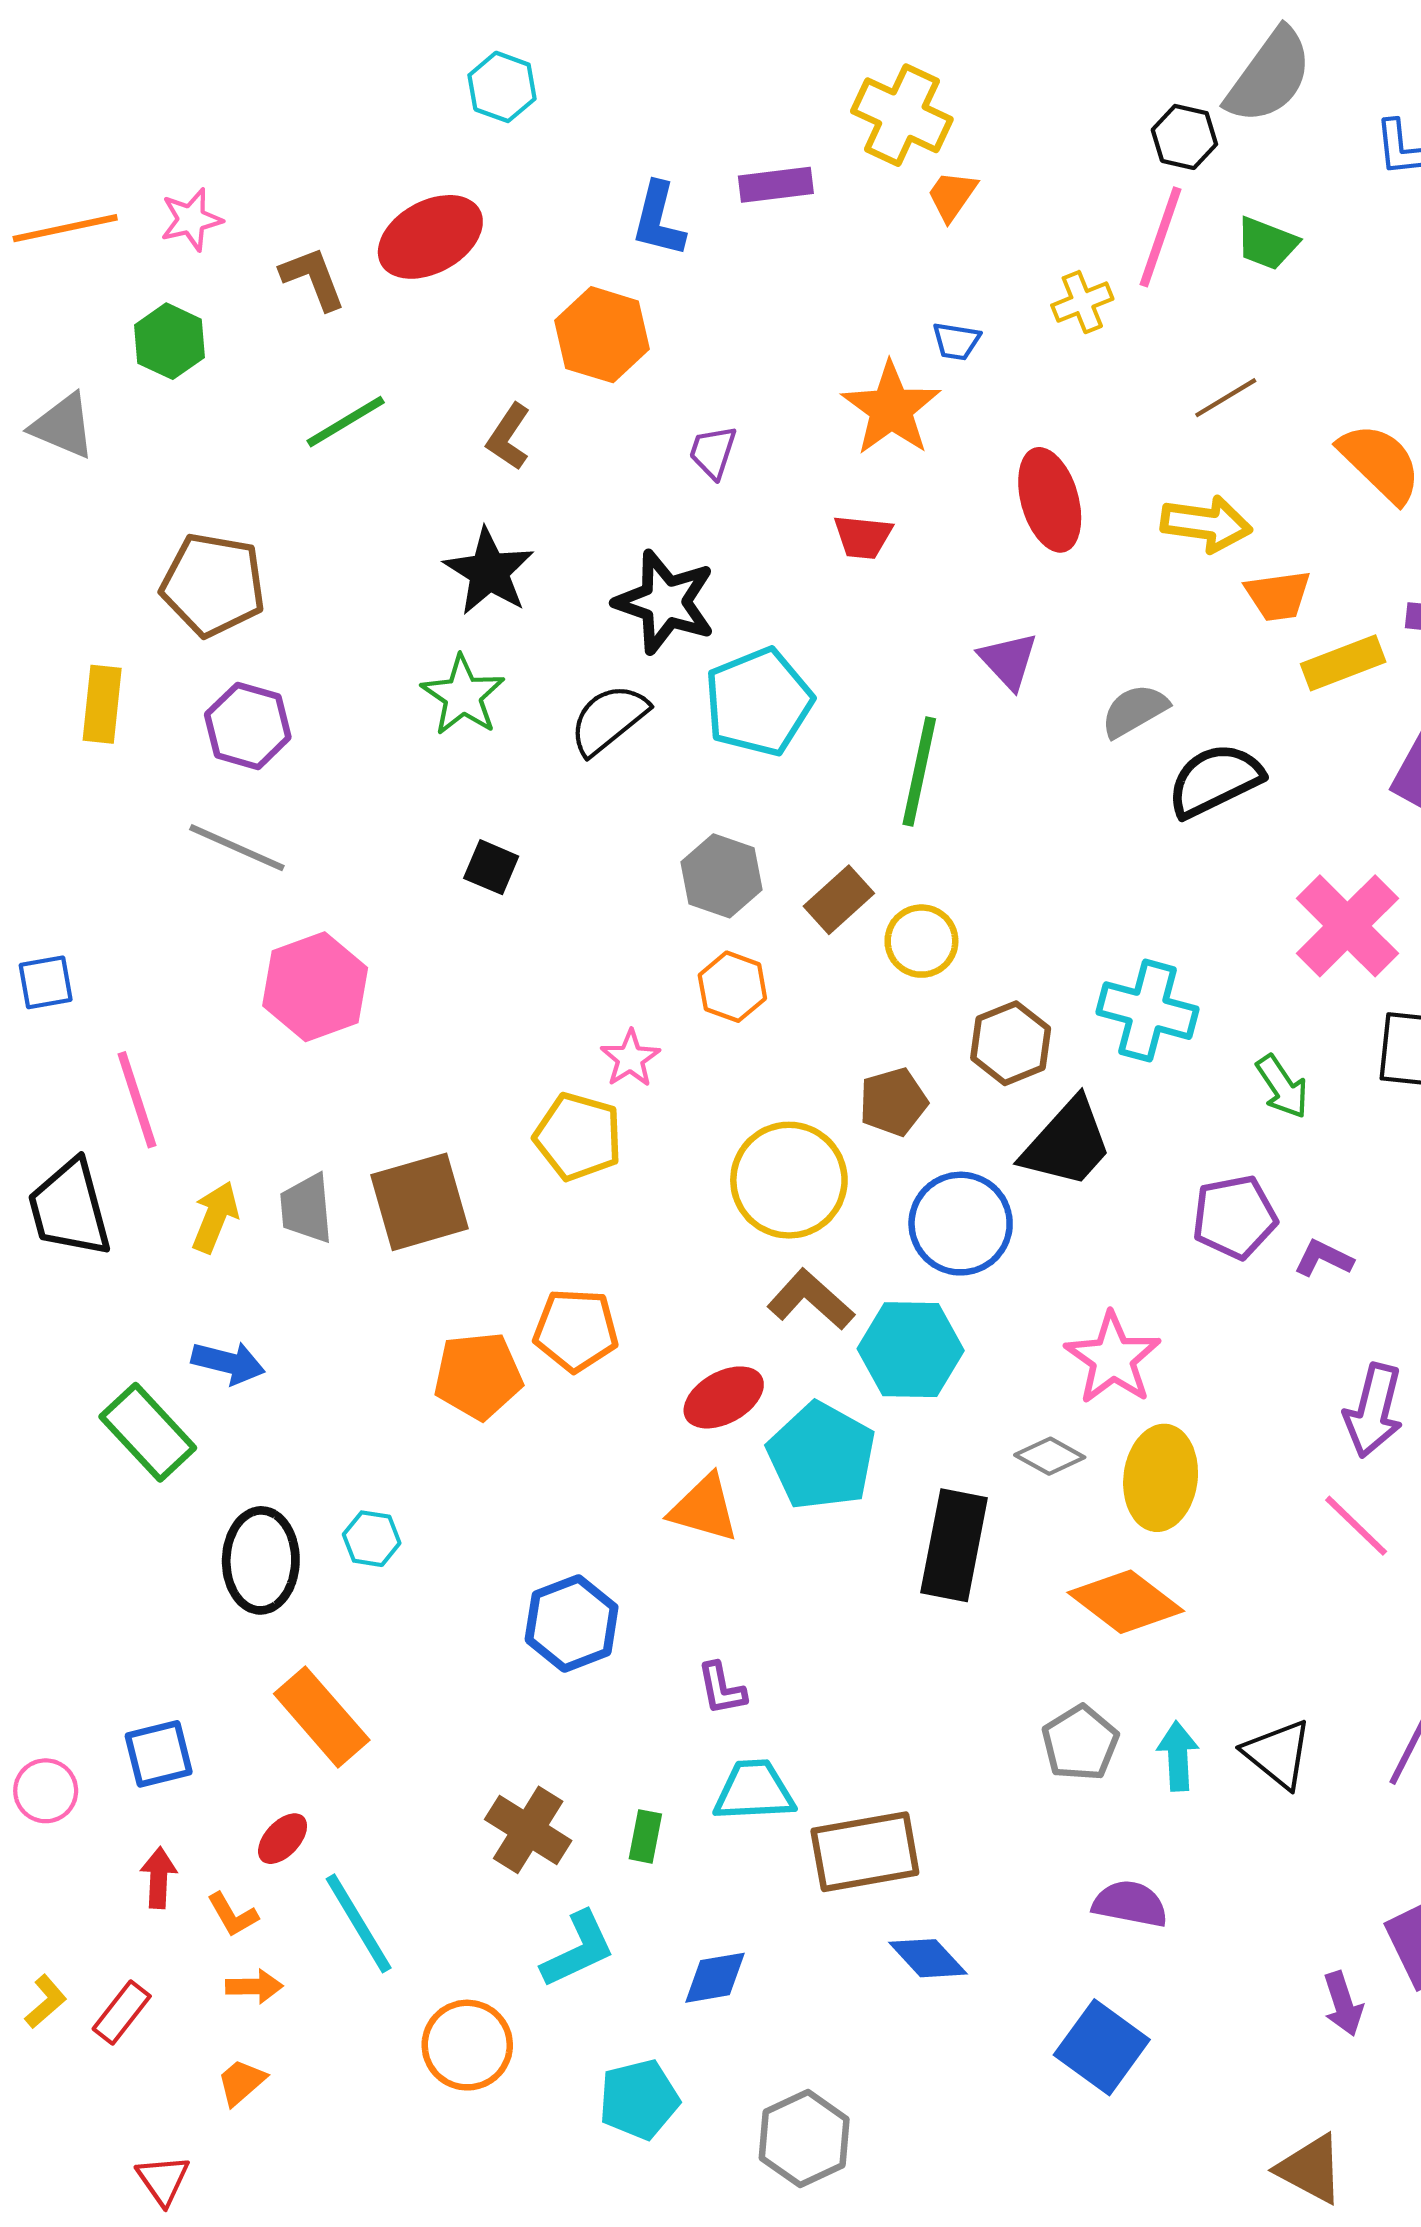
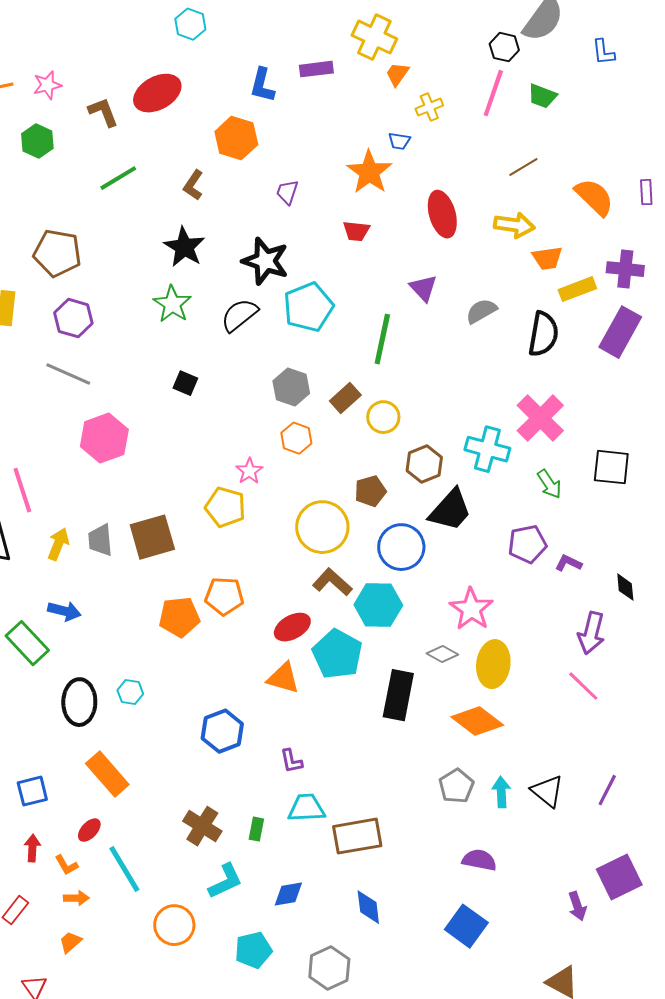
yellow cross: (1082, 302) -> (429, 107), moved
black semicircle: (1215, 780) -> (543, 334), moved, turned 126
pink cross: (1347, 926) -> (540, 418), moved
blue diamond: (928, 1958) -> (368, 907), moved, turned 36

